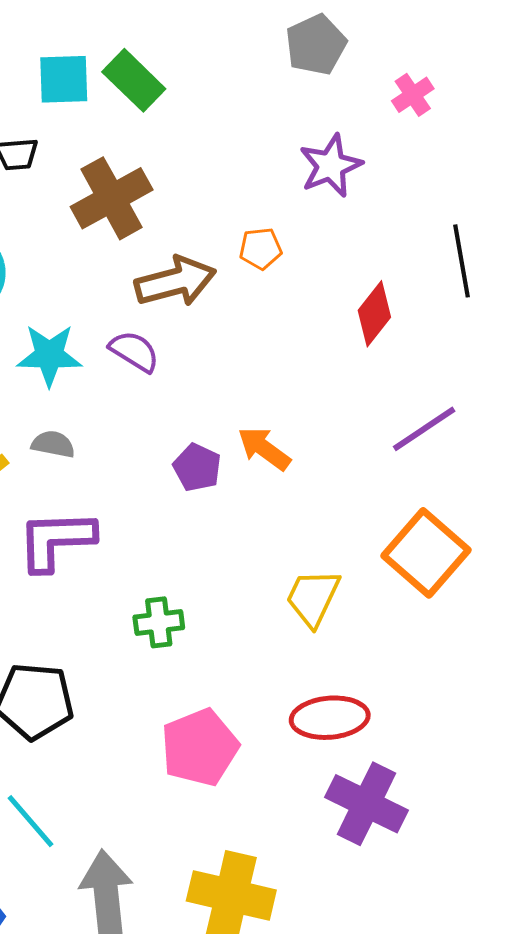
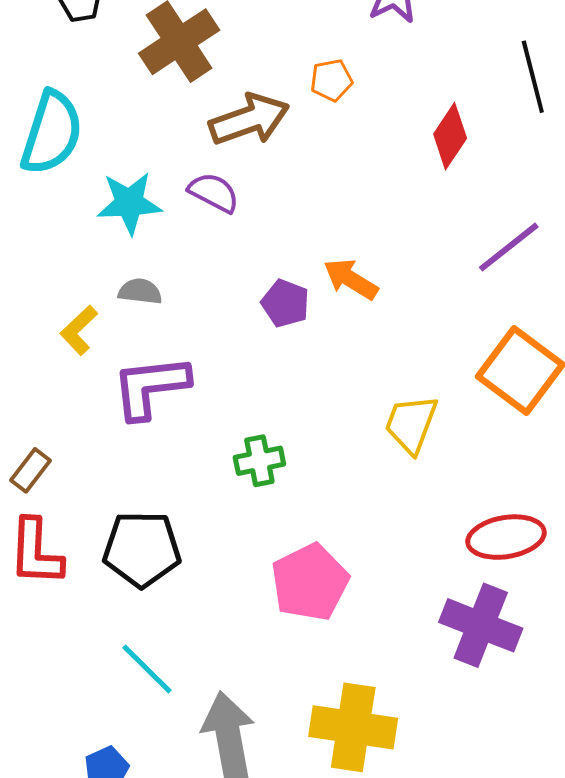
red ellipse: (330, 718) -> (506, 537), moved

